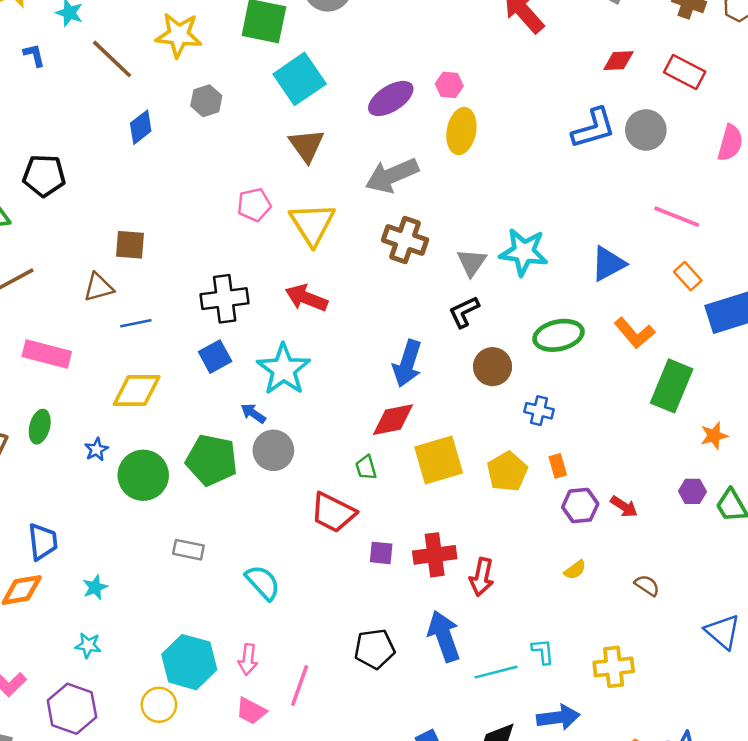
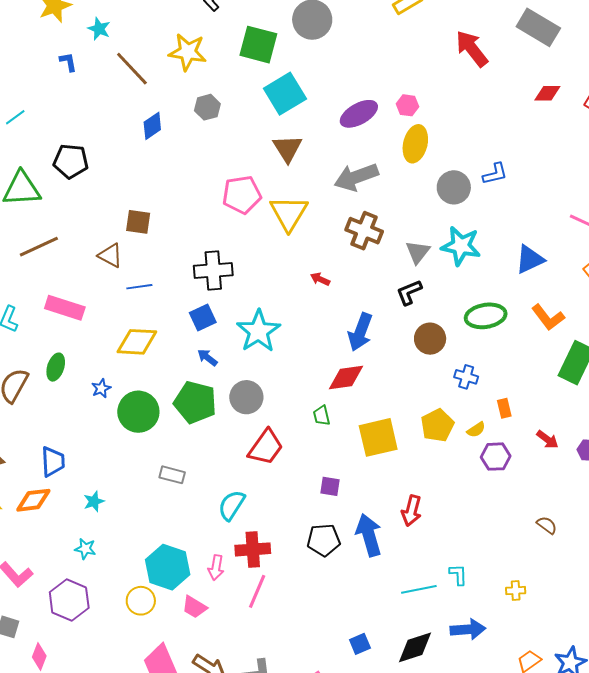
blue L-shape: (593, 128) -> (495, 174), moved, size x0.7
gray circle: (646, 130) -> (454, 187), moved
pink pentagon: (254, 205) -> (242, 195), size x1.4
brown triangle: (99, 287) -> (110, 255), turned 40
red arrow: (306, 298) -> (320, 279), moved, size x0.6
blue arrow: (253, 413) -> (207, 358), moved
yellow square: (439, 460) -> (378, 437), moved
orange rectangle: (558, 466) -> (504, 408), moved
red arrow: (624, 507) -> (547, 439), moved
red trapezoid: (333, 512) -> (266, 447), moved, turned -84
red cross: (435, 555) -> (253, 549), moved
yellow semicircle: (575, 570) -> (476, 430), moved
cyan semicircle: (263, 583) -> (232, 505), turned -108
blue arrow: (444, 636) -> (369, 535), moved
black pentagon: (375, 649) -> (324, 540), moved
yellow cross: (614, 667) -> (516, 591), size x0.6
pink trapezoid: (251, 711) -> (194, 607), moved

